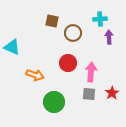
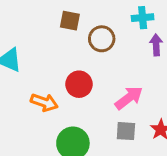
red circle: (68, 63) -> (79, 84), moved
pink arrow: (91, 72) -> (129, 98), turned 48

